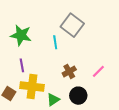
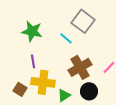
cyan line: (55, 42) -> (66, 38), turned -40
brown cross: (69, 71) -> (80, 67), size x1.6

